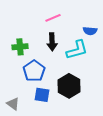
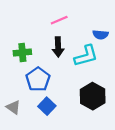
black hexagon: (69, 86) -> (93, 96), moved
blue square: (42, 95) -> (47, 106), turned 35
gray triangle: (13, 104) -> (13, 107), moved

